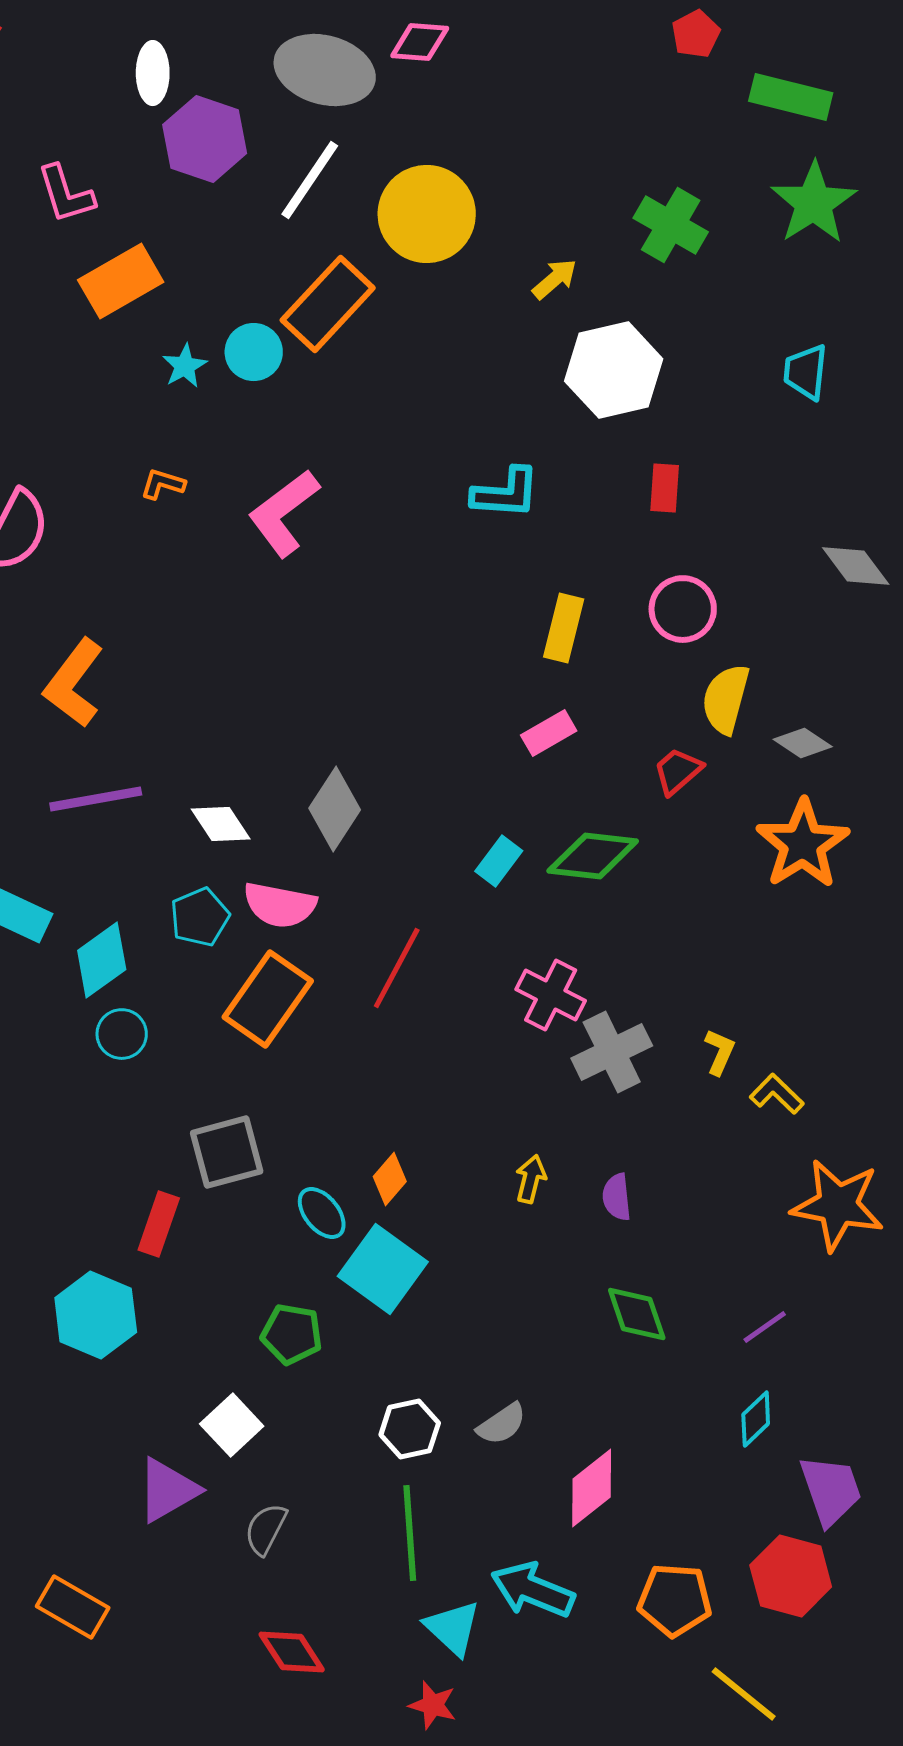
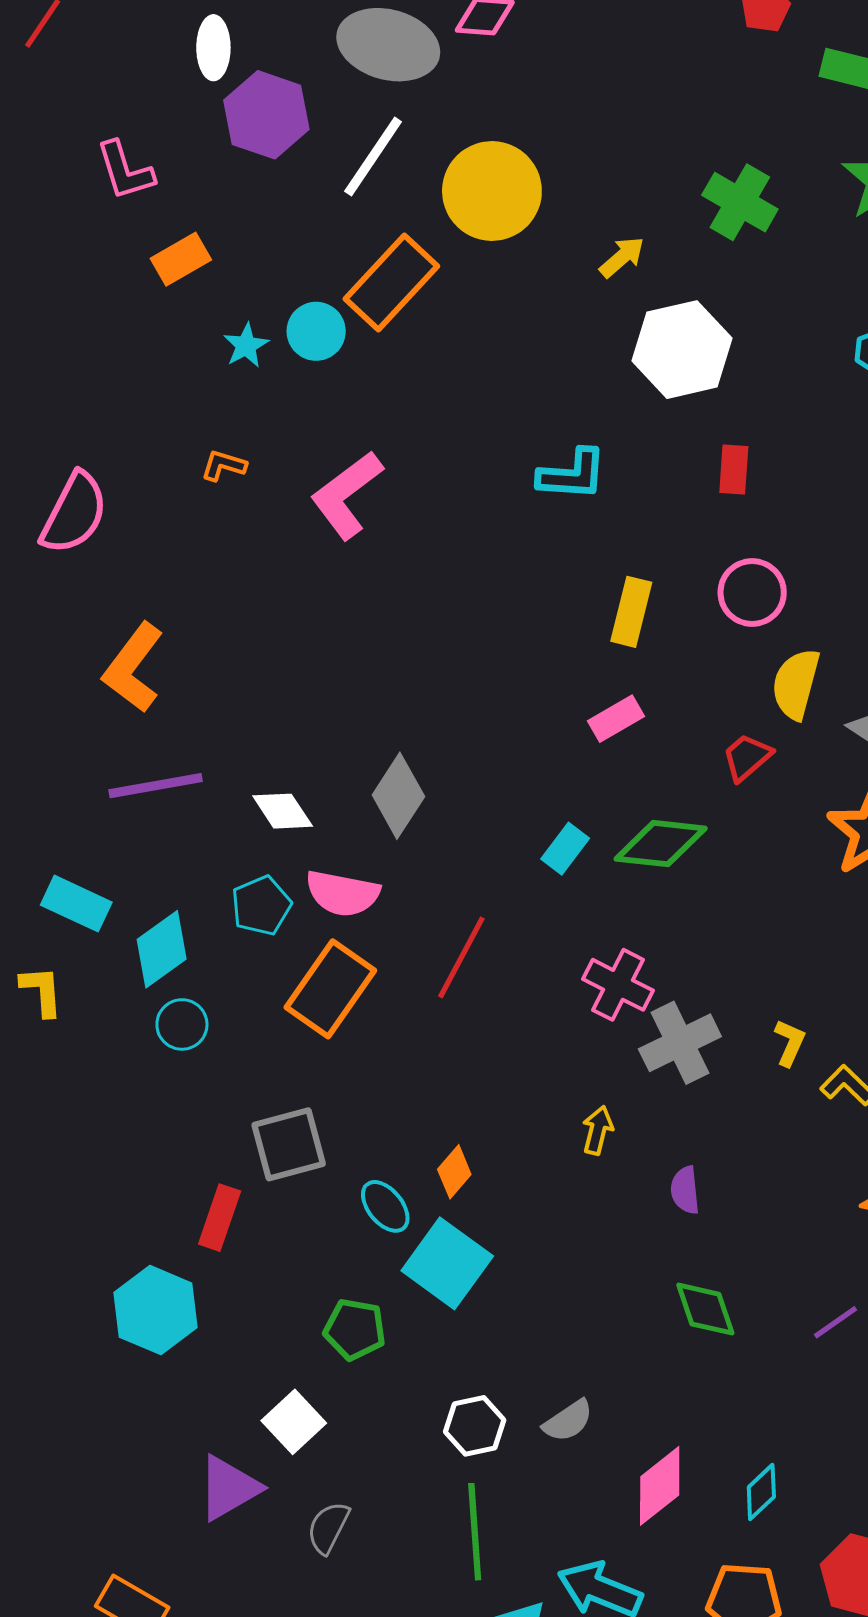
orange rectangle: (121, 281) -> (181, 259), size x0.7
yellow arrow: (531, 1179) -> (598, 1130), moved
cyan diamond: (756, 1419) -> (761, 1492), moved

